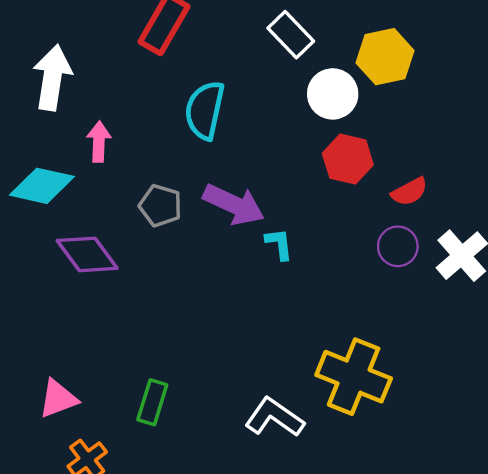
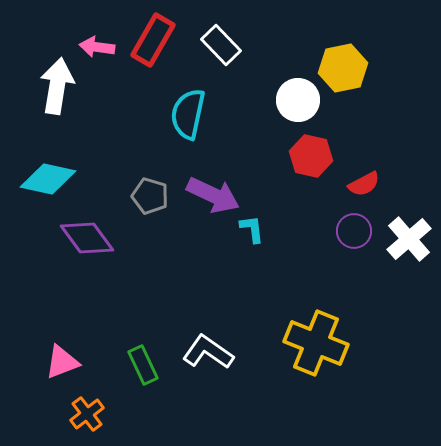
white rectangle: (291, 35) -> (221, 45), moved
pink arrow: (99, 142) -> (97, 47), moved, turned -84
green rectangle: (152, 402) -> (143, 365), turned -42
white L-shape: (274, 417) -> (208, 352), moved

